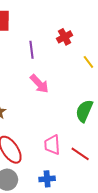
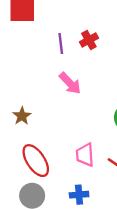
red cross: (65, 37) -> (89, 40), moved

